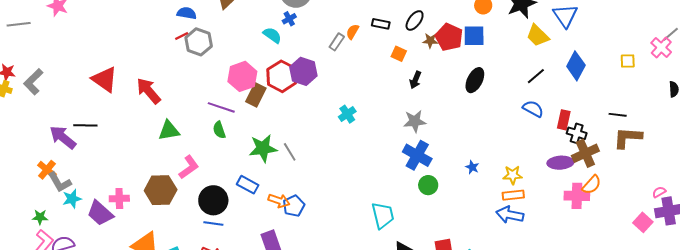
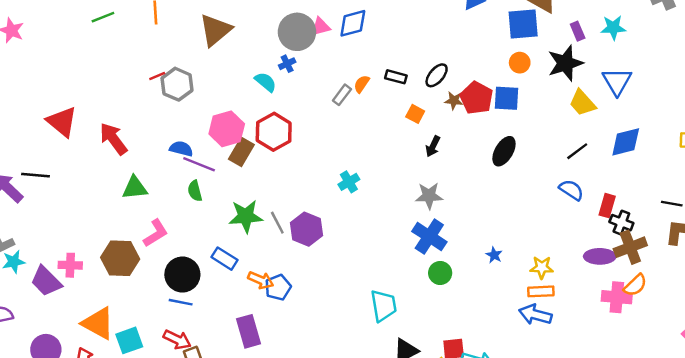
blue semicircle: (187, 13) -> (181, 149), moved
blue diamond: (576, 66) -> (626, 142), turned 44
purple hexagon: (303, 71) -> (306, 229), moved

